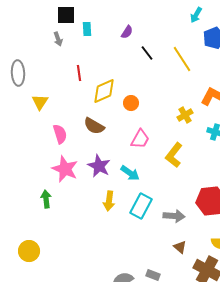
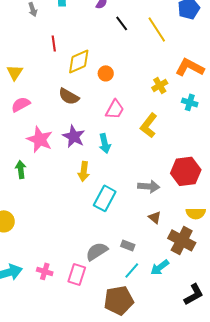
pink semicircle: (60, 134) -> (21, 104), moved, turned -102
cyan arrow: (130, 173) -> (105, 143), turned 42
cyan rectangle: (141, 206) -> (105, 198), moved

